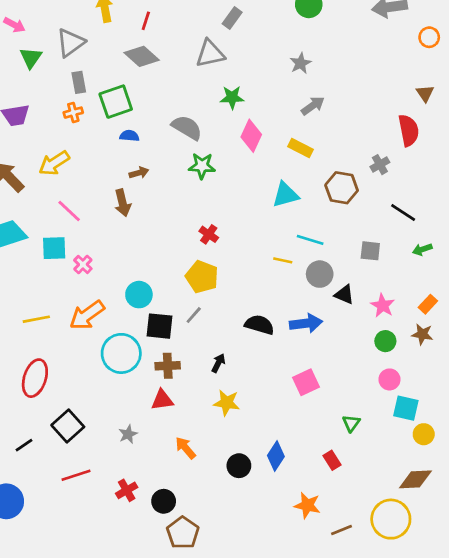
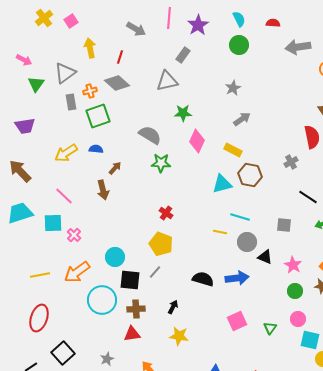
orange cross: (73, 113) -> (90, 91), moved
blue semicircle: (129, 136) -> (96, 149), moved
yellow arrow: (54, 163) -> (66, 153), moved
brown arrow: (139, 173) -> (115, 168), turned -32
brown hexagon: (342, 188) -> (250, 175), moved
green triangle: (351, 423) -> (270, 328), moved

